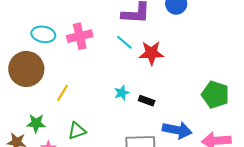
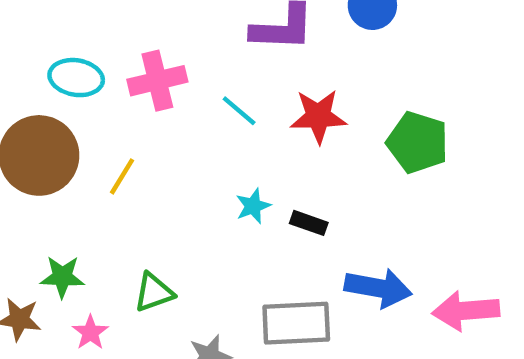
cyan line: (124, 42) -> (239, 111), moved
yellow line: (63, 93) -> (122, 176), moved
green pentagon: (215, 95) -> (418, 142), moved

